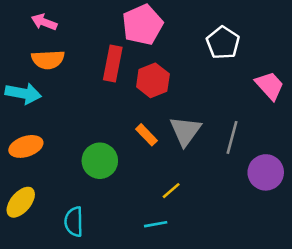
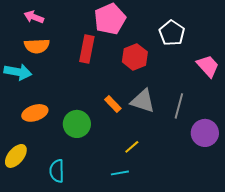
red hexagon: (153, 80) -> (135, 57), moved
gray triangle: (185, 131) -> (143, 101), turned -48
orange ellipse: (26, 146) -> (35, 113), moved

